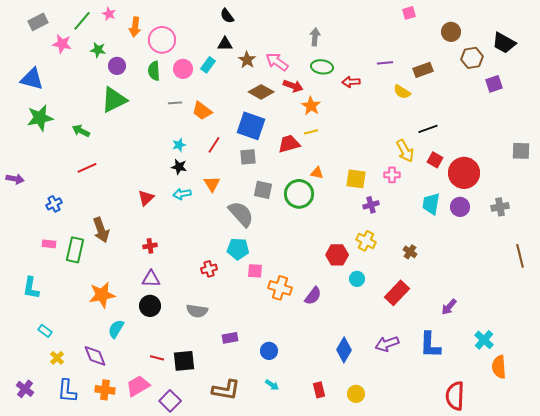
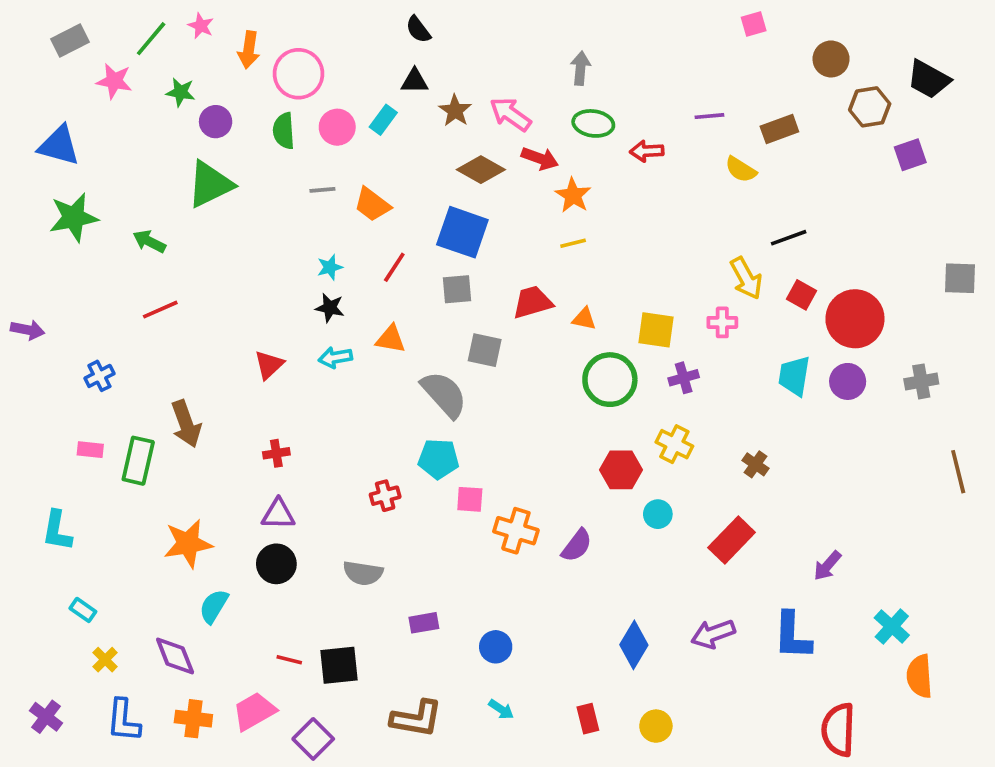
red trapezoid: (289, 144) -> (533, 302), moved
orange triangle: (212, 184) -> (391, 339), turned -48
green circle: (299, 194) -> (610, 380), moved

